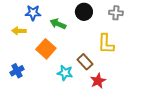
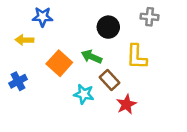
black circle: (84, 12) -> (108, 27), moved
green arrow: (58, 24) -> (92, 57), moved
blue cross: (17, 71) -> (18, 81), moved

